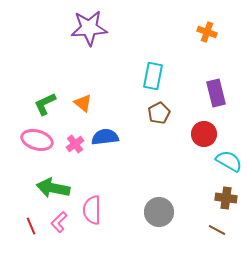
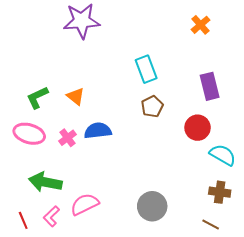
orange cross: (207, 32) -> (201, 25), turned 30
cyan rectangle: (153, 76) -> (146, 69), turned -32
pink semicircle: (92, 210) -> (85, 204), turned 64

